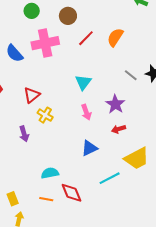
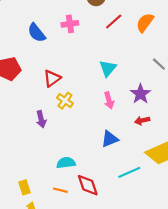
pink cross: (45, 43) -> (70, 24), size x0.6

